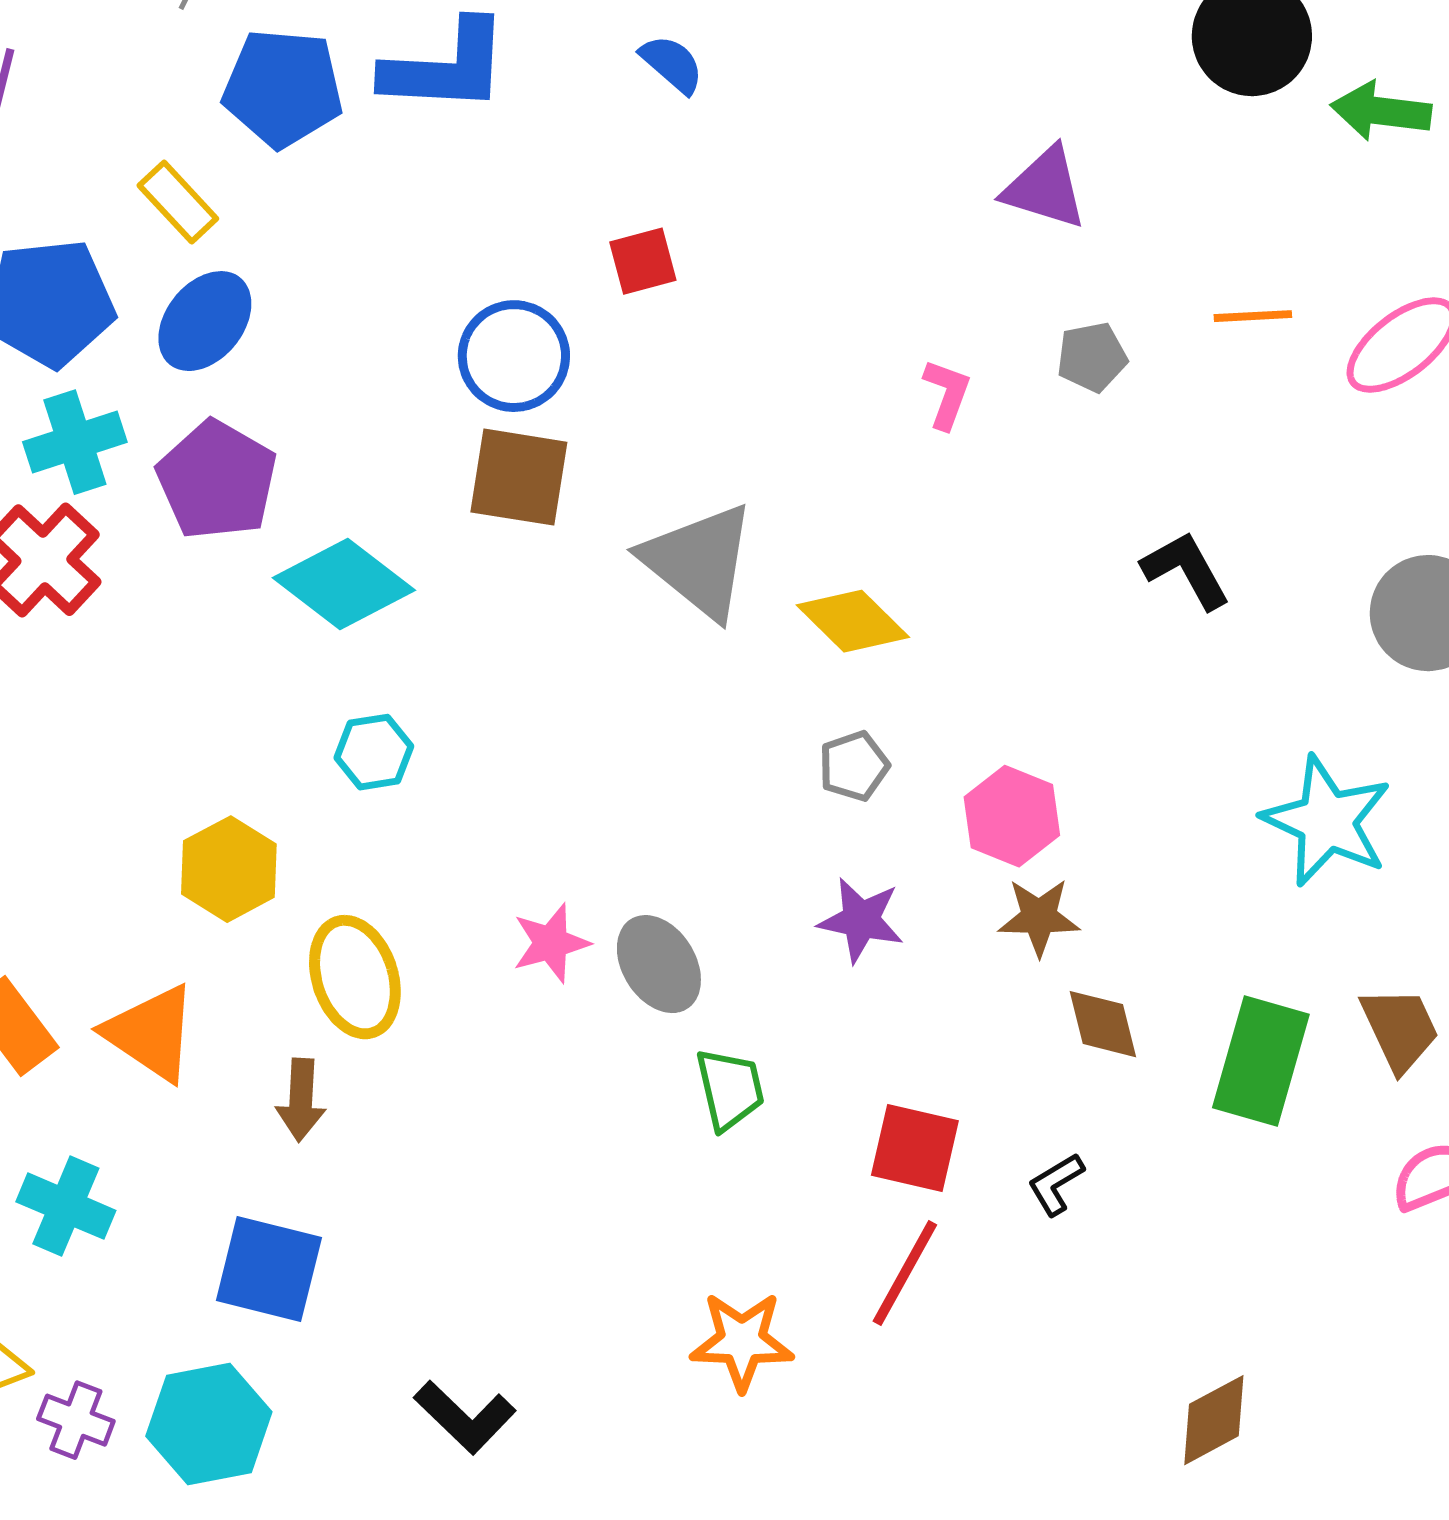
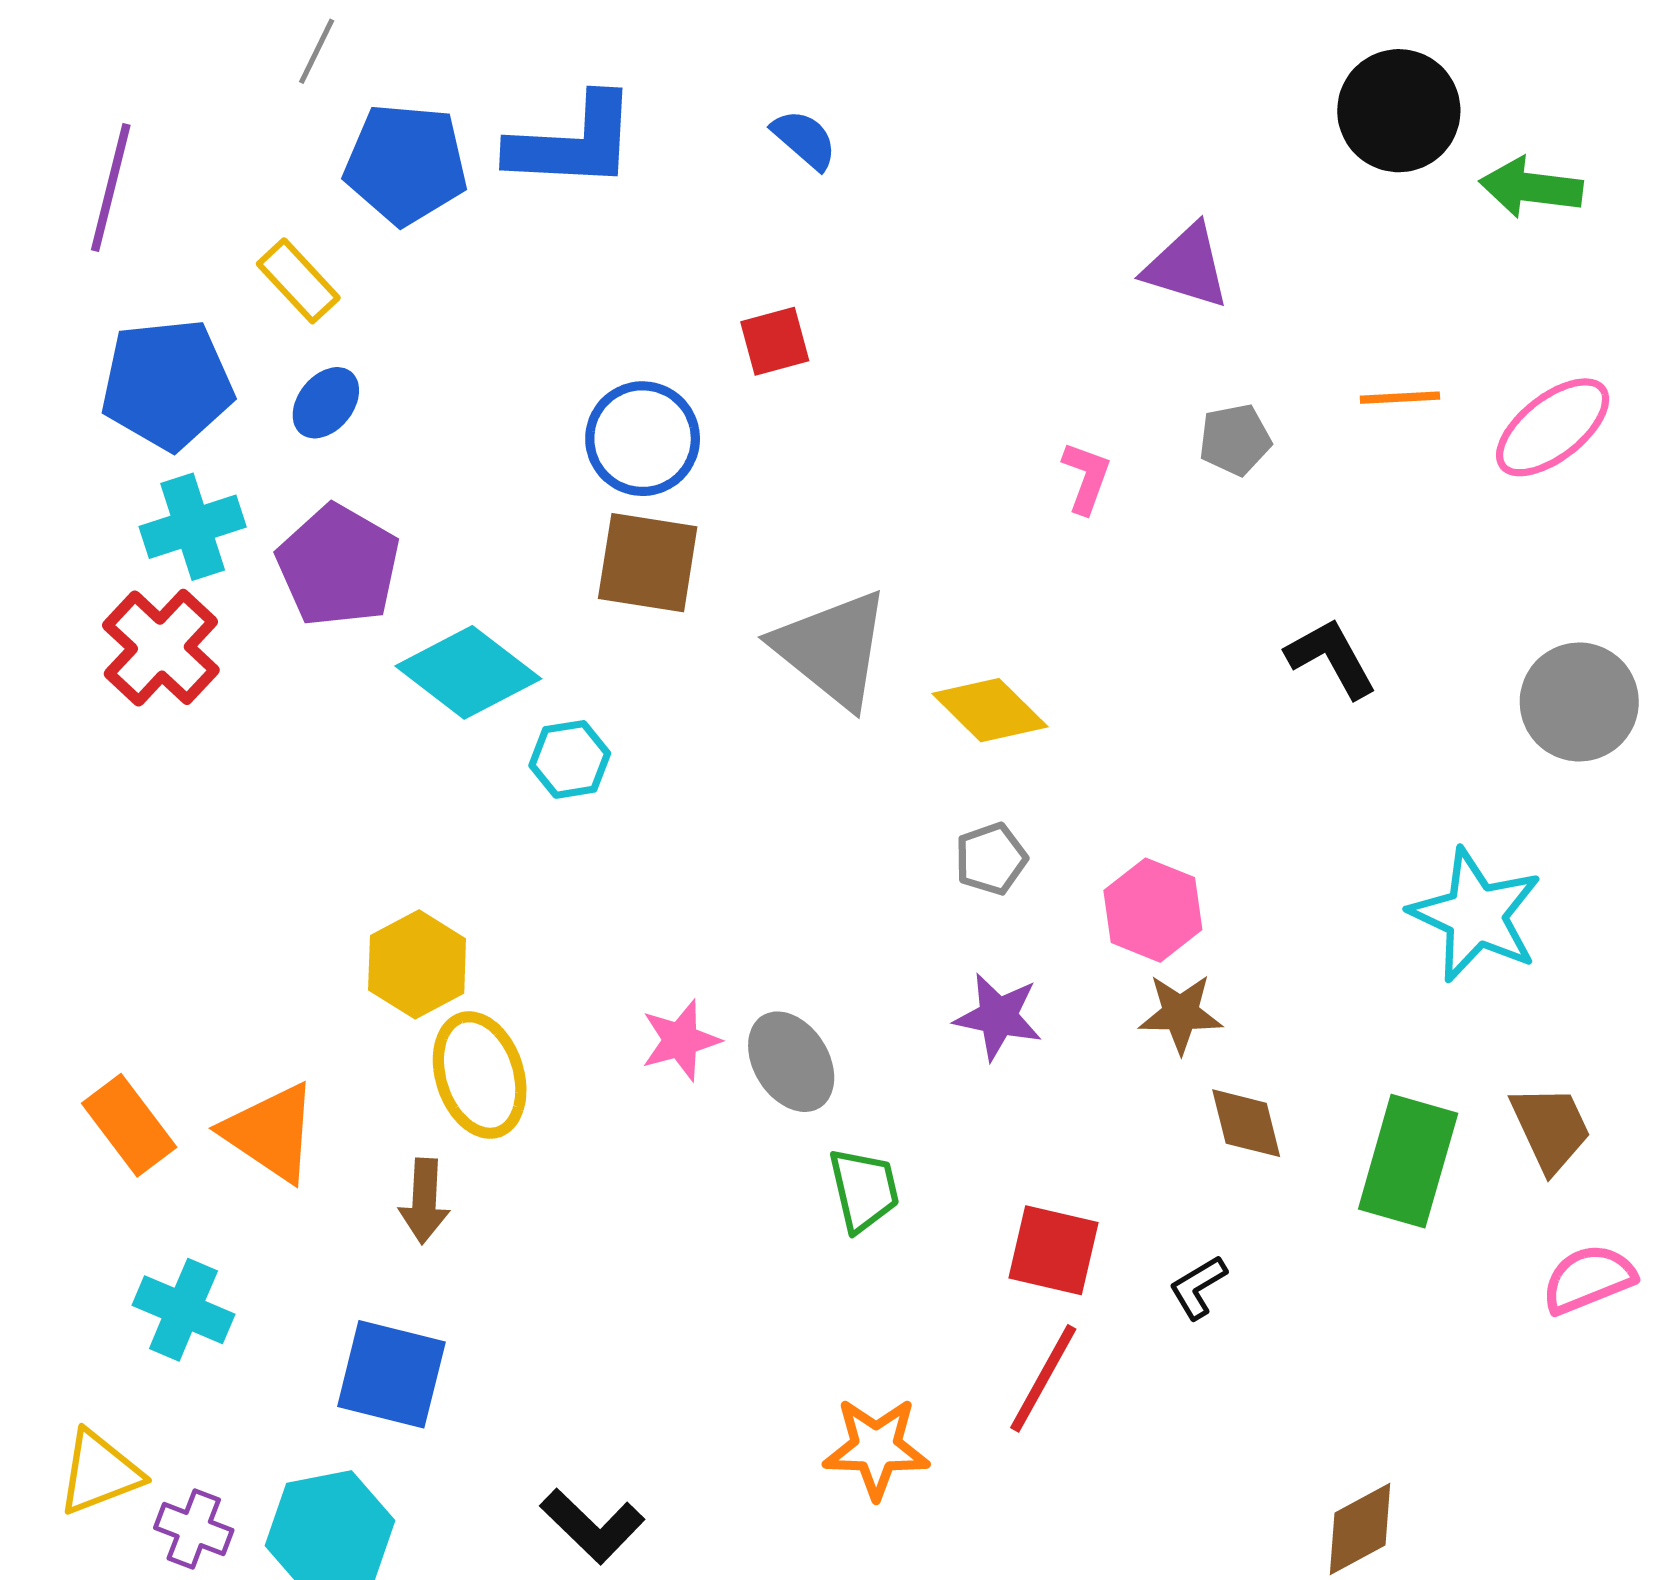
blue ellipse: (205, 321) -> (326, 403), size x0.7
cyan hexagon: (374, 752) -> (570, 759), moved
yellow hexagon: (229, 869) -> (417, 964), moved

